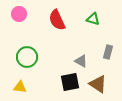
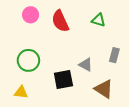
pink circle: (19, 14) -> (31, 15), moved
black square: (70, 82) -> (63, 79), moved

